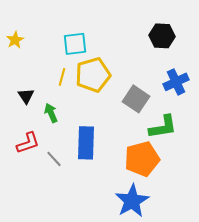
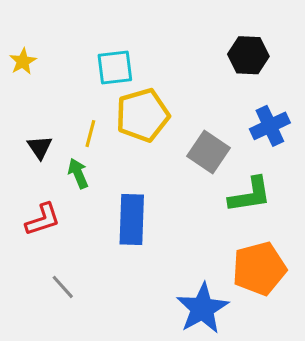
yellow line: (62, 77) -> (90, 134), moved
gray line: (54, 159) -> (63, 287), moved
orange pentagon: (142, 159) -> (259, 269), moved

